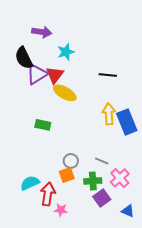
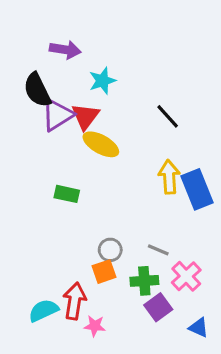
black line: (108, 75) -> (168, 116), turned 42
cyan semicircle: (30, 183) -> (43, 310), moved

